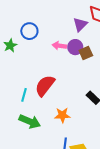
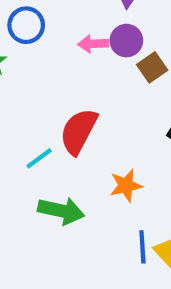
brown square: (86, 53) -> (152, 67), moved
cyan line: (24, 95) -> (39, 158), turned 48

